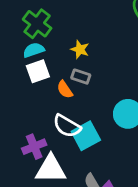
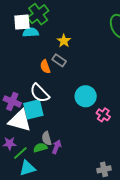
white square: (38, 71) -> (22, 22), moved
cyan square: (86, 136) -> (33, 109), moved
purple cross: (34, 147) -> (12, 101), turned 30

